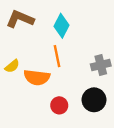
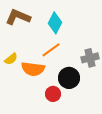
orange line: (57, 56) -> (51, 50), turned 66
black circle: (94, 100) -> (69, 78), moved

